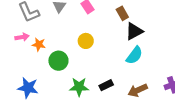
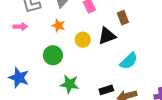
black triangle: (134, 31) -> (107, 36), moved
orange star: (39, 44) -> (58, 25), moved
black rectangle: (106, 85) -> (106, 90), moved

